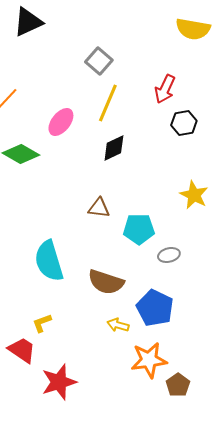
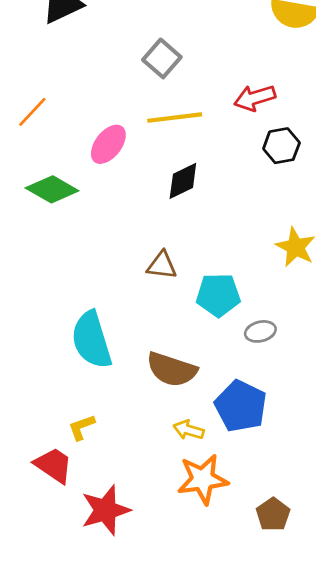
red arrow: (165, 89) -> (255, 98), turned 48
yellow line: (108, 103) -> (175, 118), turned 60
orange star: (149, 360) -> (203, 479), moved

